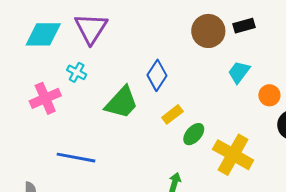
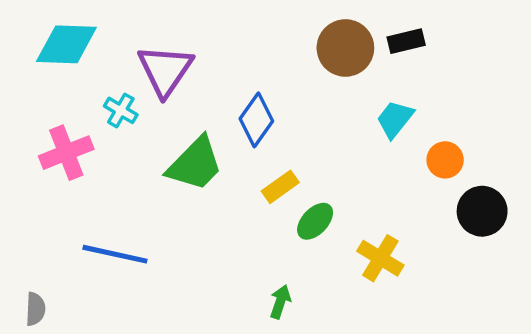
purple triangle: (91, 28) -> (165, 70), moved
yellow cross: (233, 155) -> (380, 258), size x0.7

